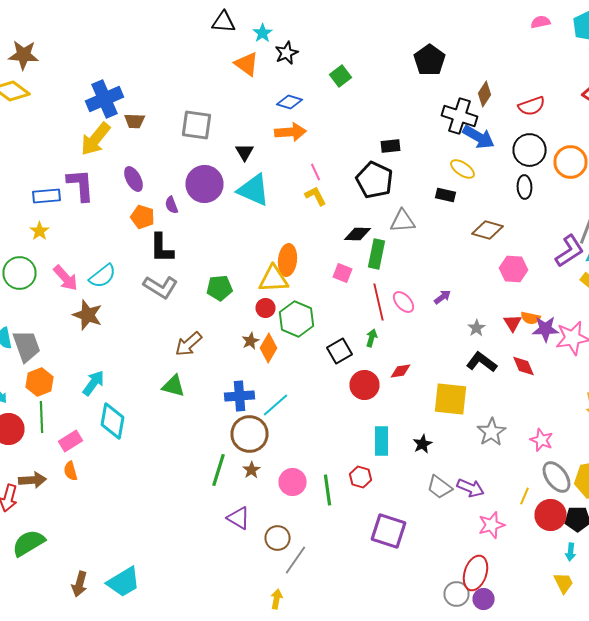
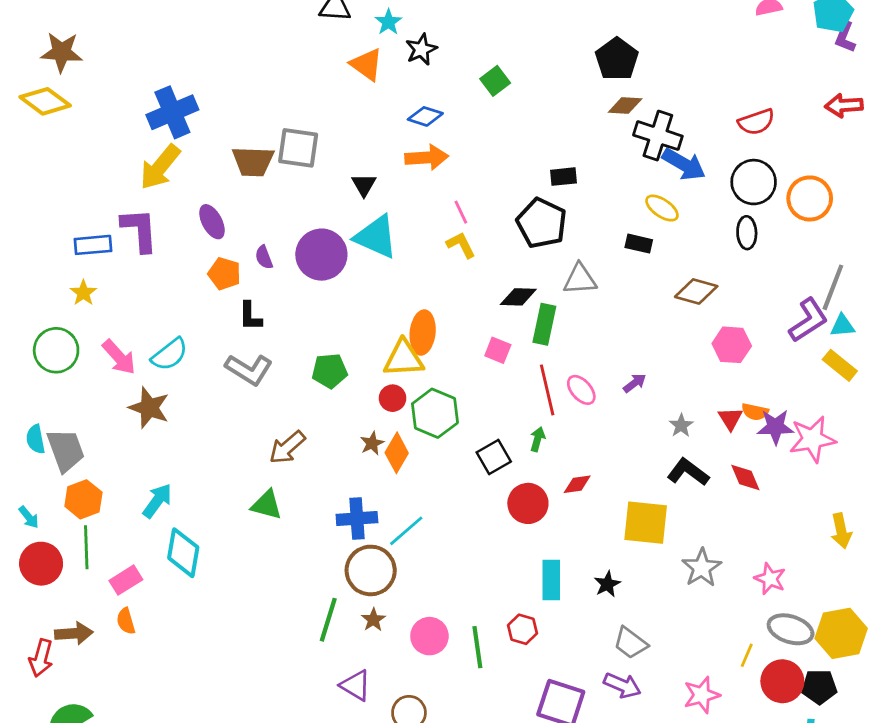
brown diamond: (484, 94) -> (625, 105), moved, turned 60
brown trapezoid: (134, 121) -> (253, 162), moved, size x1.5
purple circle: (204, 184) -> (321, 255), moved
black L-shape: (162, 248) -> (250, 316), size x0.7
gray ellipse: (556, 477) -> (791, 629), turned -36
purple arrow: (470, 488) -> (622, 685), moved

